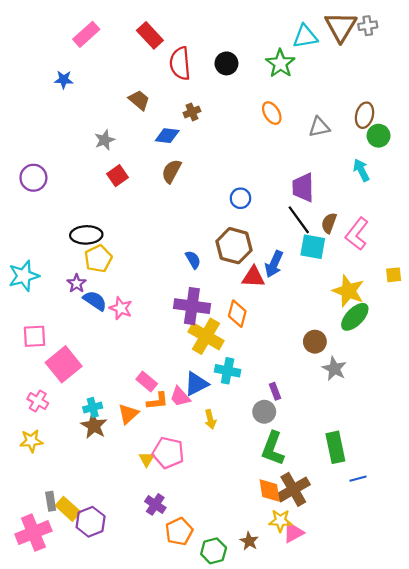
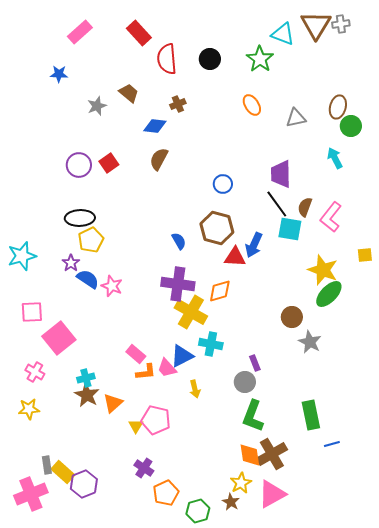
cyan triangle: (305, 36) -> (283, 34), turned 30
gray star: (105, 140) -> (97, 106), moved
purple circle: (33, 178) -> (79, 165), moved
orange diamond: (237, 314) -> (220, 291), turned 60
orange triangle: (128, 414) -> (113, 403), moved
yellow star: (280, 521) -> (241, 483), moved, turned -30
pink triangle: (293, 533) -> (272, 494), size x1.4

